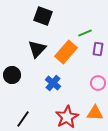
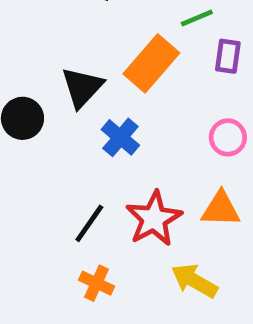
black triangle: (37, 49) -> (82, 87), moved
black line: (23, 119) -> (89, 223), moved

